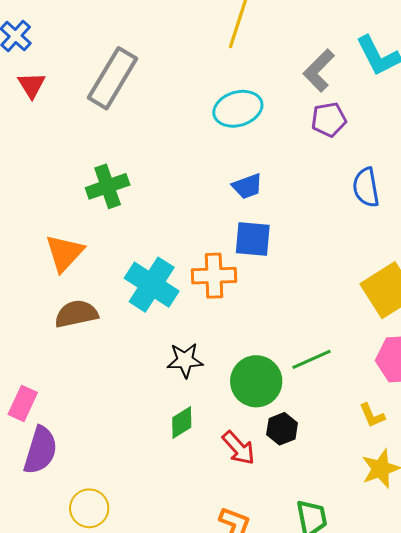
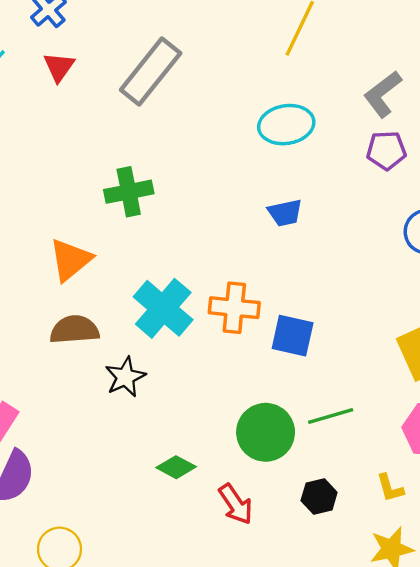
blue square: (253, 239) -> (293, 336), moved
black star: (185, 360) -> (125, 377), moved, turned -30
green diamond: (182, 423) -> (176, 467), turned 52
black hexagon: (282, 429) -> (319, 496), moved

